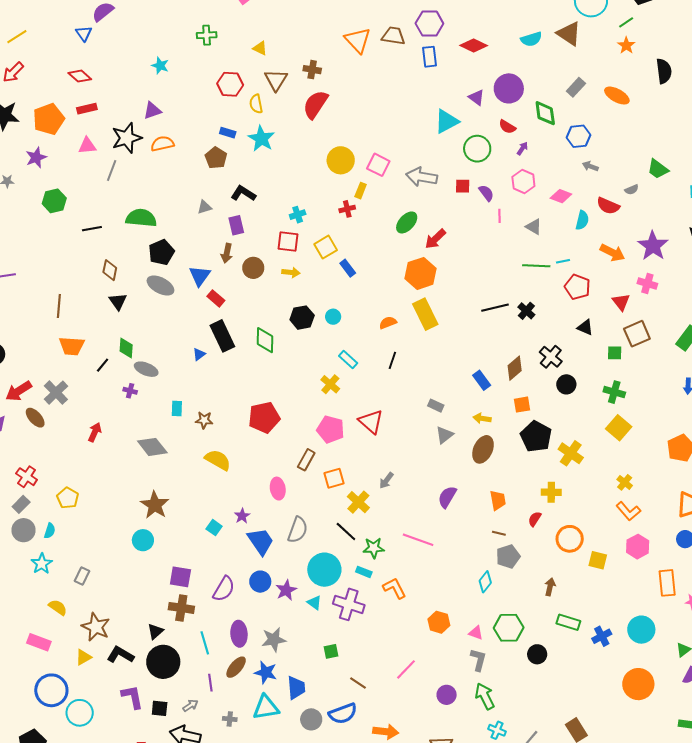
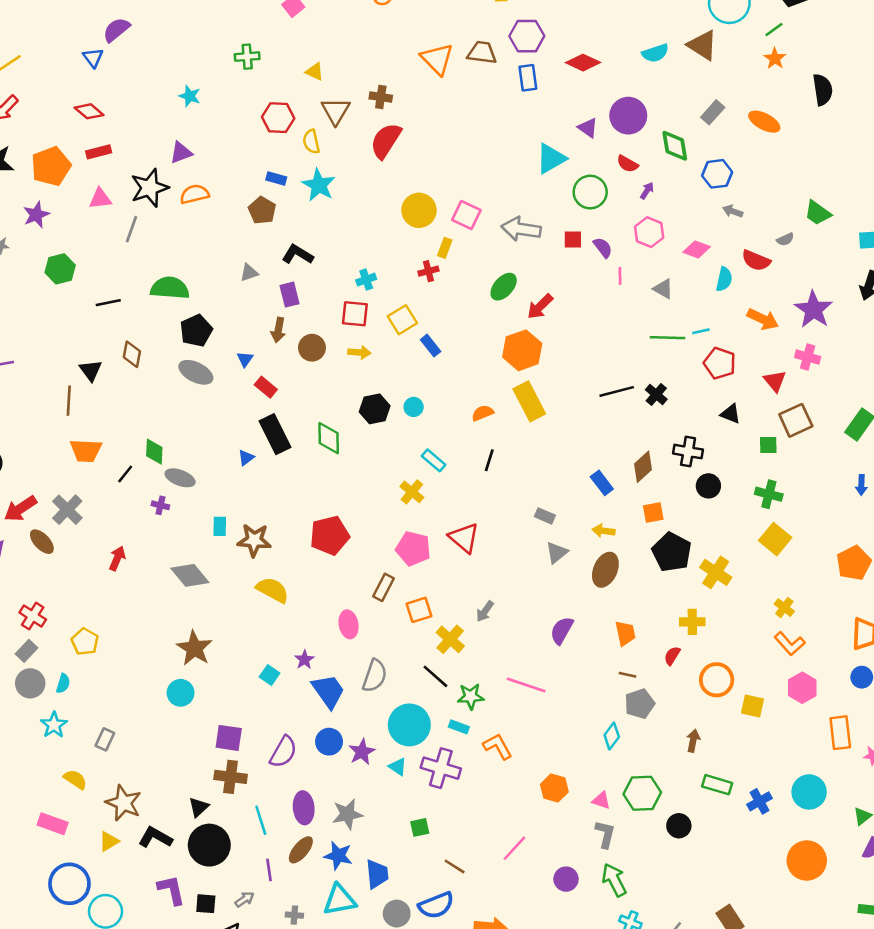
blue triangle: (200, 276) -> (245, 359), size x0.6
black triangle: (118, 302) -> (91, 370), moved
black cross: (551, 357) -> (688, 452), turned -30
brown star: (204, 420) -> (254, 540), size x1.5

